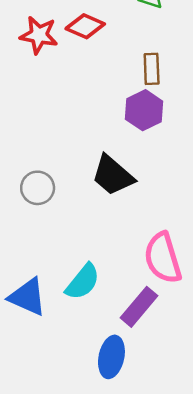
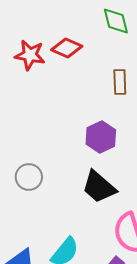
purple hexagon: (144, 110) -> (101, 137), moved
black trapezoid: (113, 175) -> (99, 187), moved

